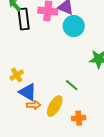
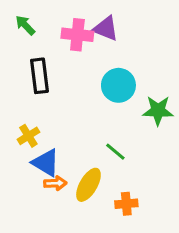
black rectangle: (24, 19) -> (39, 76), moved
cyan circle: (74, 26) -> (118, 85), moved

